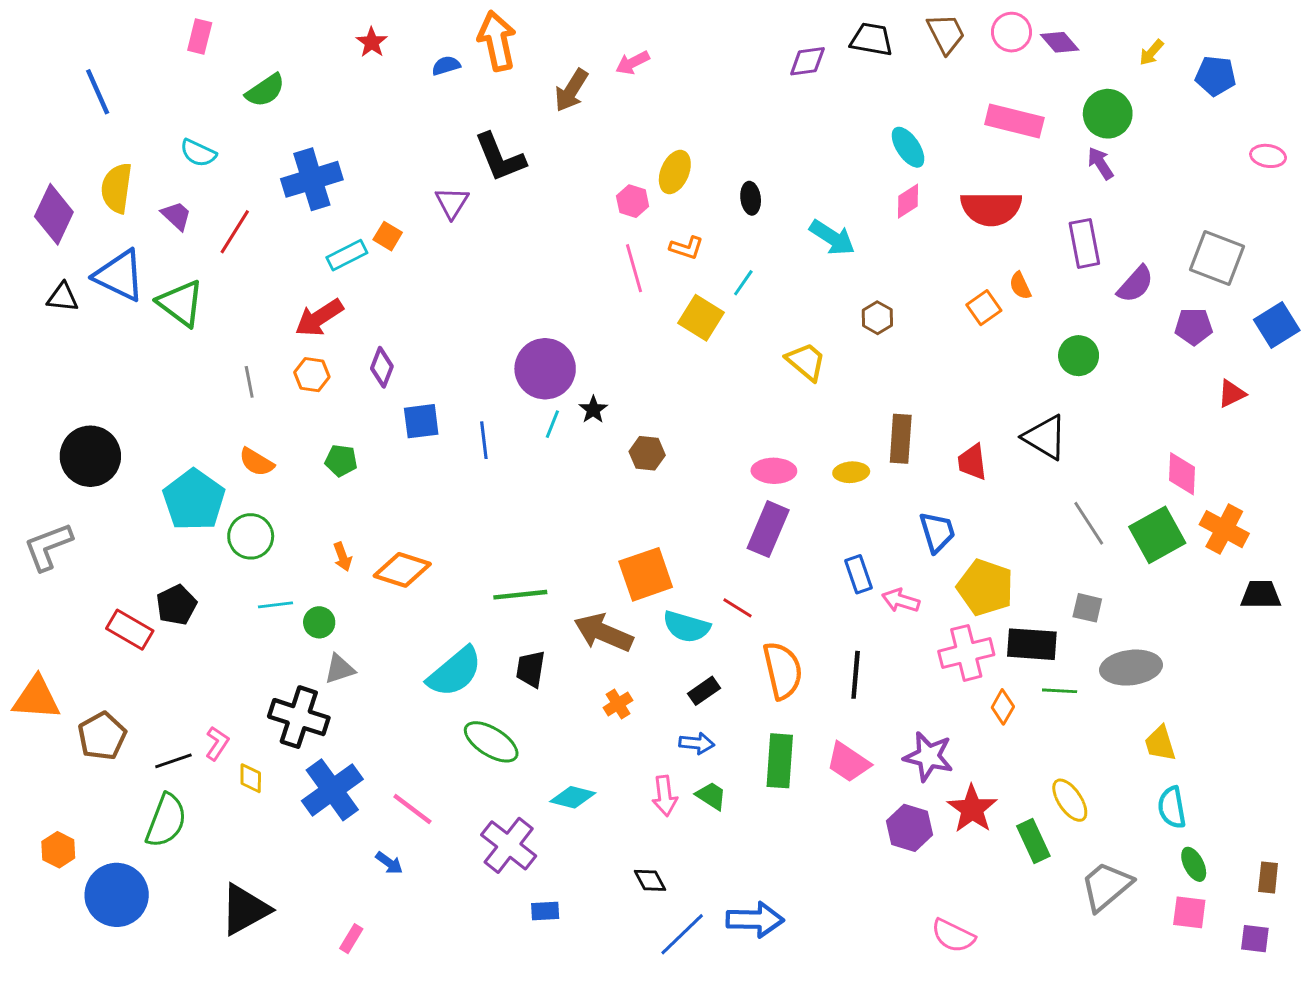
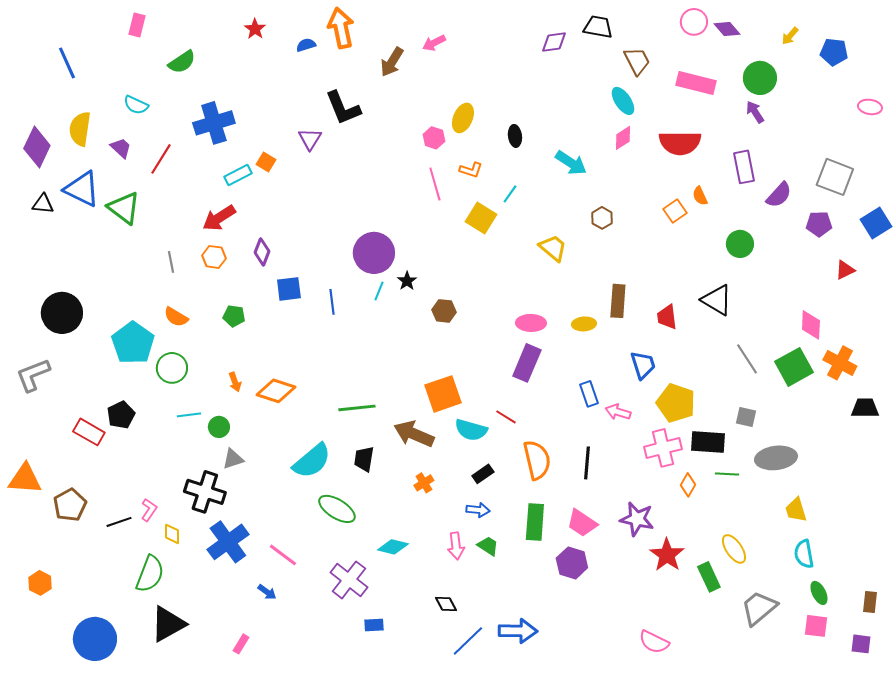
brown trapezoid: (946, 34) -> (637, 61), moved
green semicircle: (166, 821) -> (150, 574), moved
purple hexagon: (909, 828) -> (572, 563), moved
blue circle: (117, 895) -> (95, 639), moved

